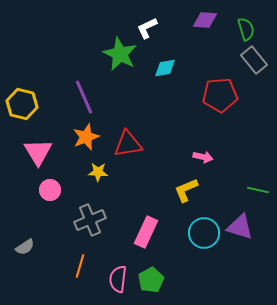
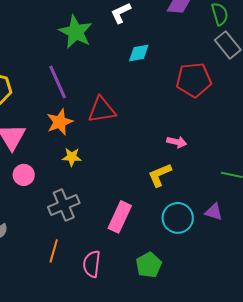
green star: (120, 54) -> (76, 32), moved
red triangle: (128, 144) -> (102, 110), moved
purple triangle: (240, 227) -> (214, 212), size x0.7
green pentagon: (151, 280) -> (149, 265), moved

